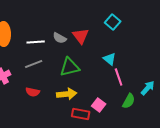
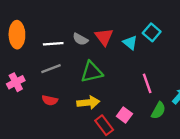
cyan square: (113, 22) -> (152, 32), moved
cyan triangle: (110, 59) -> (130, 43), moved
red rectangle: (81, 114) -> (104, 125), turned 42

